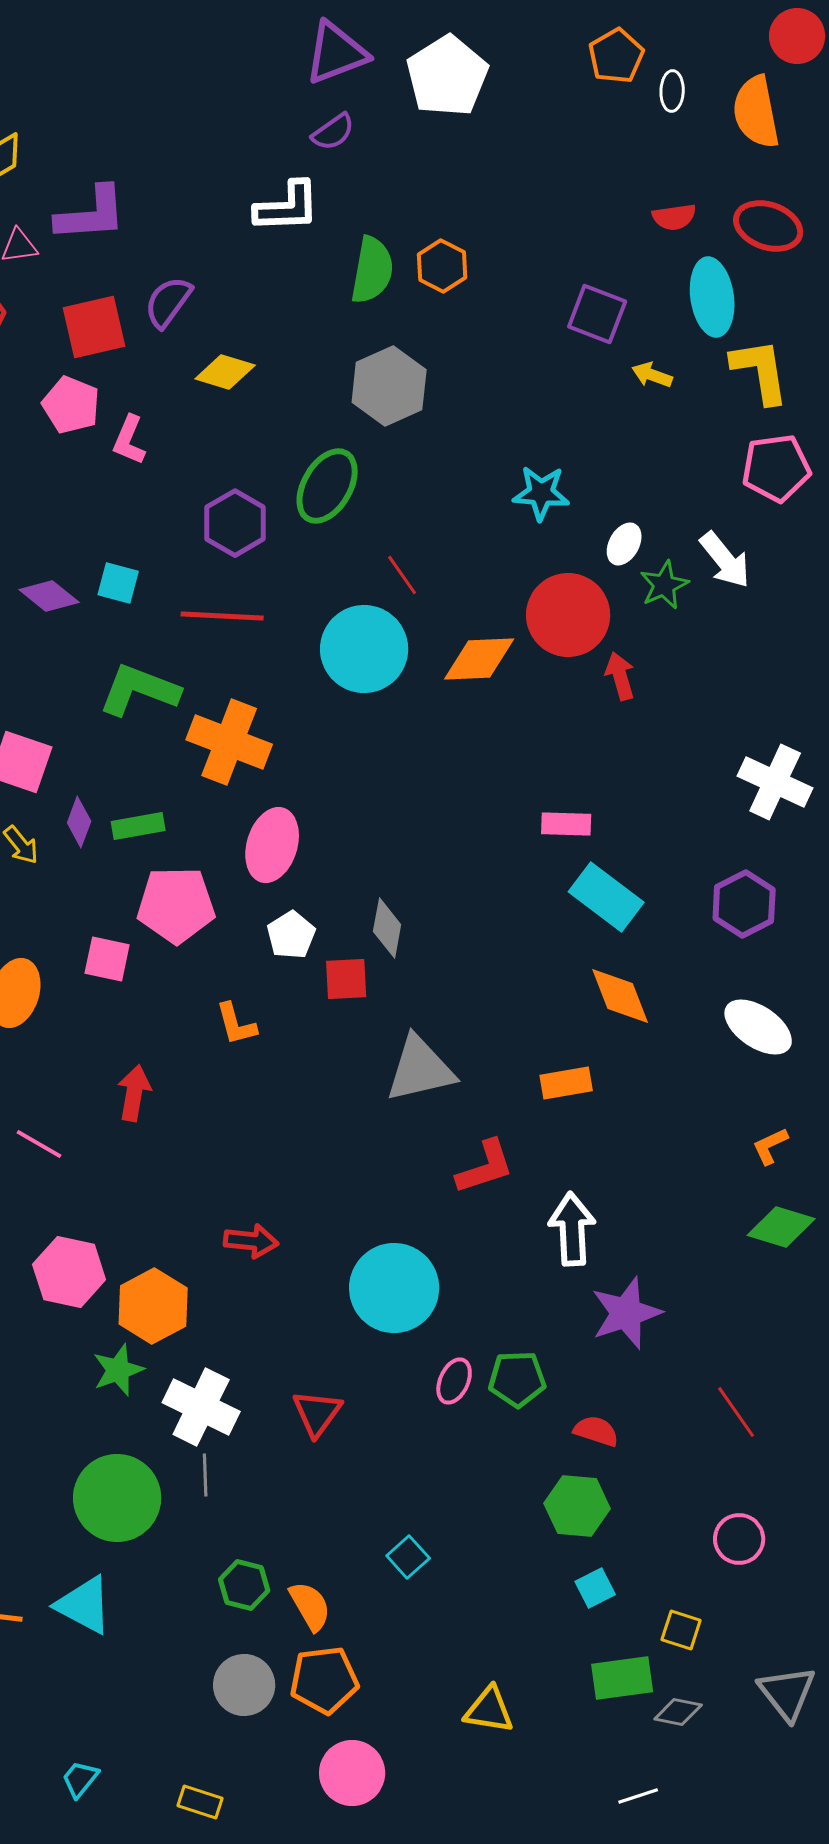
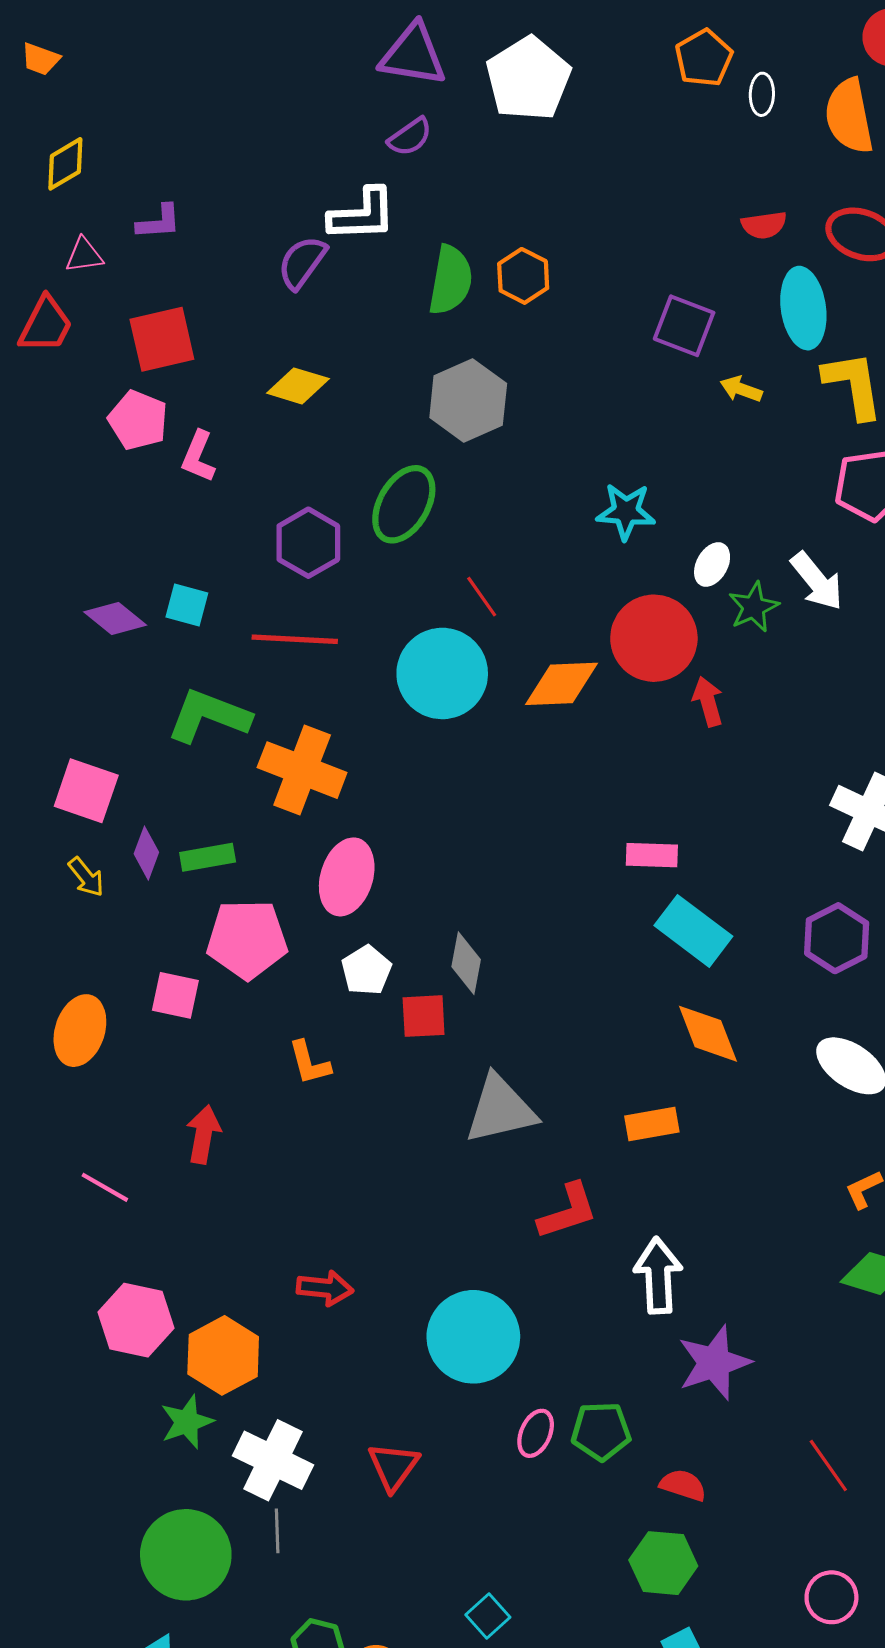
purple triangle: (336, 53) -> (413, 55), turned 30
purple L-shape: (91, 214) -> (159, 222), size x0.6
purple semicircle: (168, 302) -> (302, 262), moved

